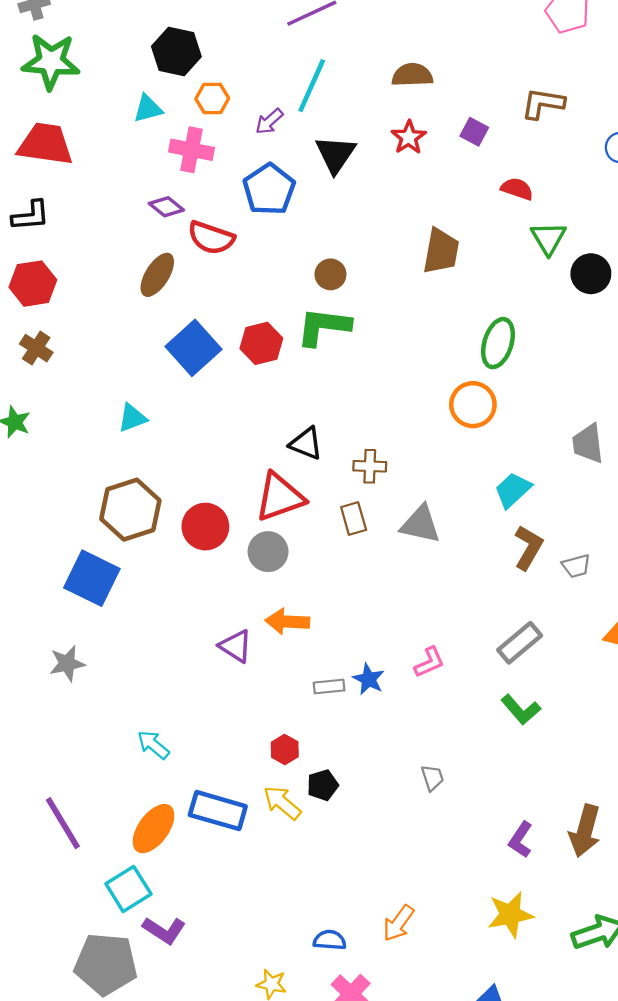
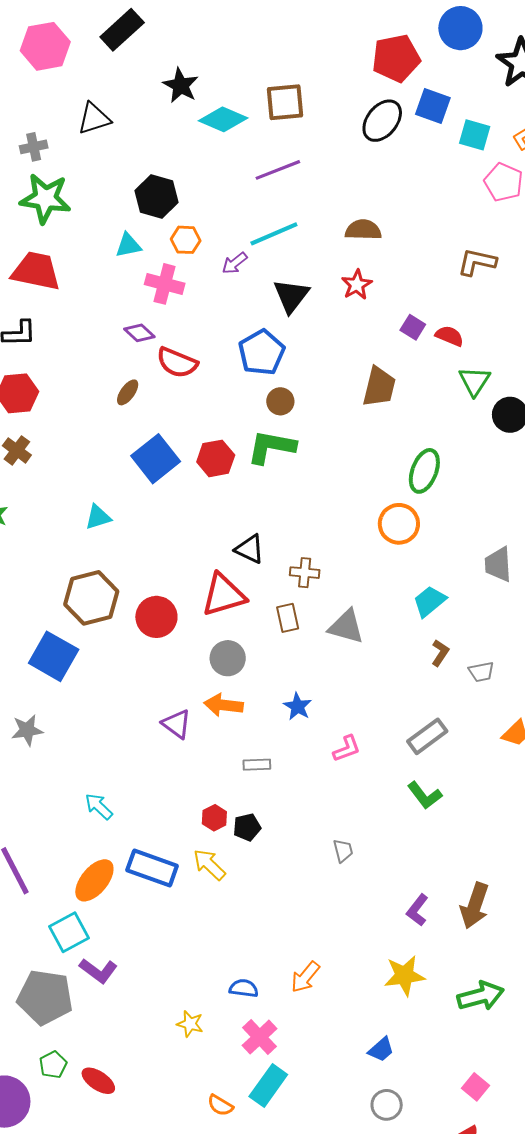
cyan line: (312, 86) -> (274, 234), turned 39
purple square: (474, 132) -> (413, 327), moved
blue pentagon: (269, 189) -> (262, 352), moved
brown ellipse: (157, 275) -> (128, 392), size x0.7
brown L-shape: (528, 548) -> (440, 653), size x0.7
gray circle: (268, 552) -> (228, 658), moved
blue star: (369, 679) -> (298, 706), moved
black pentagon: (323, 785) -> (247, 827), moved

